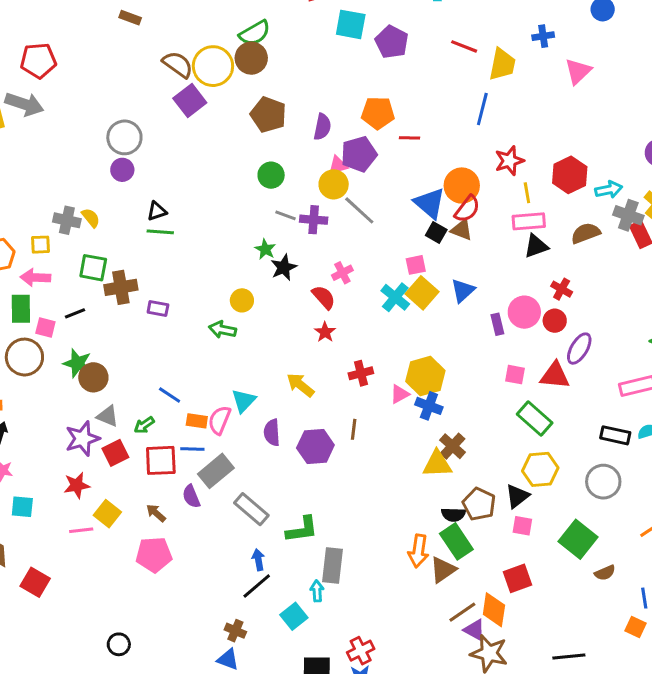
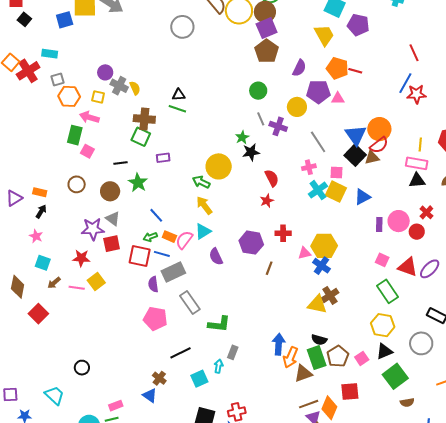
purple pentagon: (392, 42) -> (358, 25), turned -30
red line: (464, 46) -> (414, 53), moved, turned 30
yellow trapezoid: (502, 64) -> (324, 35), moved, turned -55
purple square: (190, 100) -> (267, 28), moved
gray circle: (124, 137) -> (182, 27), moved
red line: (410, 138) -> (355, 71), moved
red star: (509, 161) -> (416, 94), moved
pink triangle: (338, 165) -> (338, 98), moved
purple circle: (122, 170) -> (105, 72), moved
gray line: (359, 210) -> (318, 142), moved
gray line: (285, 215) -> (261, 119), turned 32
brown triangle: (462, 230) -> (372, 158), turned -49
black square: (436, 233) -> (355, 155), size x1.5
green square: (93, 268) -> (141, 137), moved
pink cross: (342, 273) -> (309, 167), moved
brown cross: (121, 287) -> (144, 119), moved
yellow square: (422, 293) -> (336, 192), turned -30
yellow circle: (242, 300) -> (219, 166), size x1.6
purple rectangle: (158, 309) -> (163, 158), turned -32
black line: (75, 313) -> (121, 163), moved
purple ellipse: (579, 349) -> (430, 269), moved
brown circle: (24, 357) -> (77, 184), moved, size x0.7
green star: (77, 363) -> (138, 183), moved
yellow arrow: (300, 385) -> (204, 205), moved
green arrow: (144, 425) -> (150, 237), moved
purple semicircle: (272, 432) -> (216, 257), turned -36
purple hexagon: (315, 446) -> (251, 243), moved
black triangle: (517, 496) -> (384, 351), moved
brown pentagon: (479, 504) -> (338, 356), moved
brown arrow: (156, 513) -> (54, 283), moved, turned -96
pink square: (522, 526) -> (362, 358), turned 32
pink pentagon: (154, 555) -> (155, 319), moved
blue arrow: (258, 560) -> (279, 344), moved, size x1.5
gray rectangle: (332, 565) -> (233, 352), size x0.6

